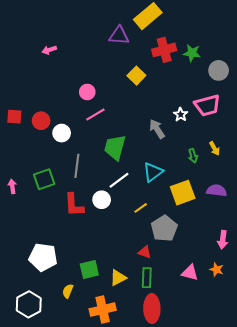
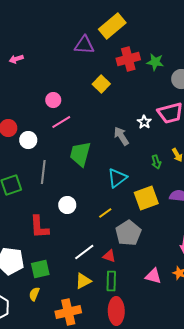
white line: (119, 180) -> (84, 252), moved
red L-shape: (74, 205) -> (39, 227), moved
green square: (89, 270) -> (40, 269), moved

